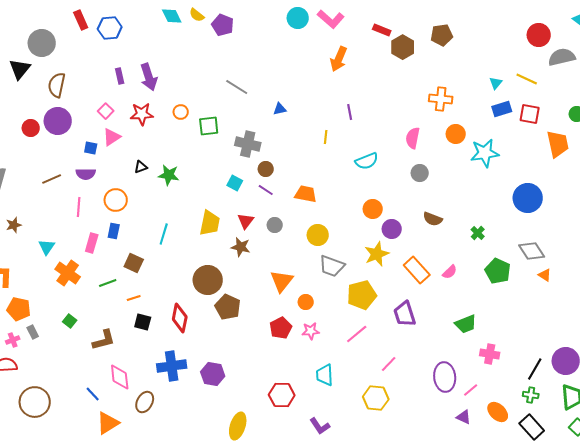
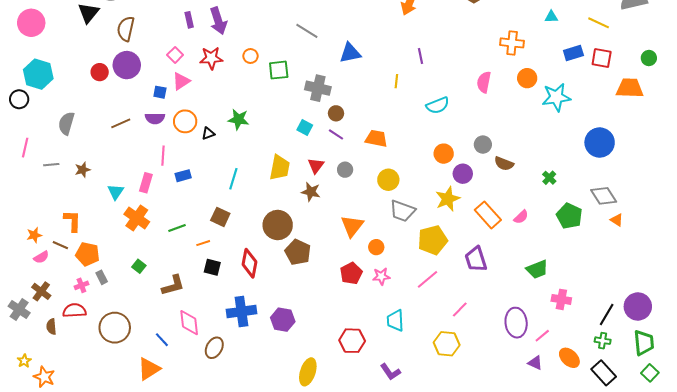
cyan triangle: (496, 83) -> (551, 17), moved, turned 48
blue triangle: (280, 109) -> (350, 53), size x1.6
orange trapezoid: (558, 144) -> (630, 88), turned -76
black triangle: (141, 167) -> (208, 133), moved
gray circle: (420, 173) -> (483, 145), moved
orange circle: (116, 200) -> (185, 121), moved
pink line: (79, 207) -> (163, 156), moved
blue rectangle: (114, 231) -> (183, 176), turned 63
pink rectangle: (92, 243) -> (146, 183), moved
brown square: (134, 263) -> (220, 217), moved
brown circle: (35, 402) -> (115, 328), moved
orange triangle: (108, 423) -> (149, 369), moved

